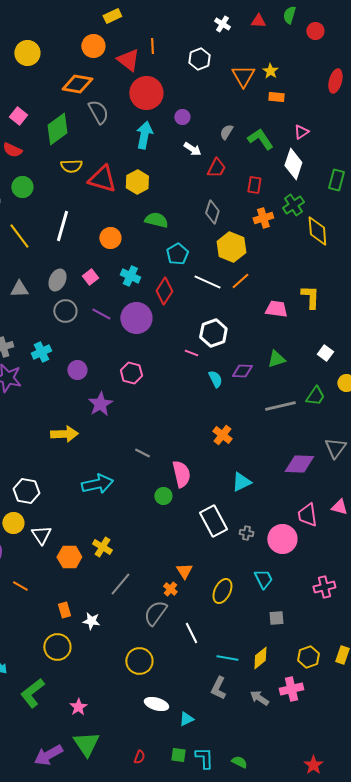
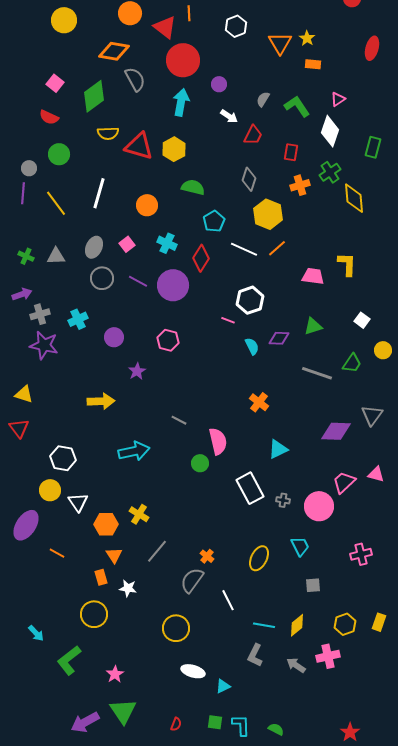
purple star: (100, 404) -> (137, 371), size x0.7
gray line: (280, 406) -> (317, 373), turned 32
pink trapezoid: (307, 515) -> (344, 482), turned 55
orange triangle: (184, 571) -> (114, 555), moved

